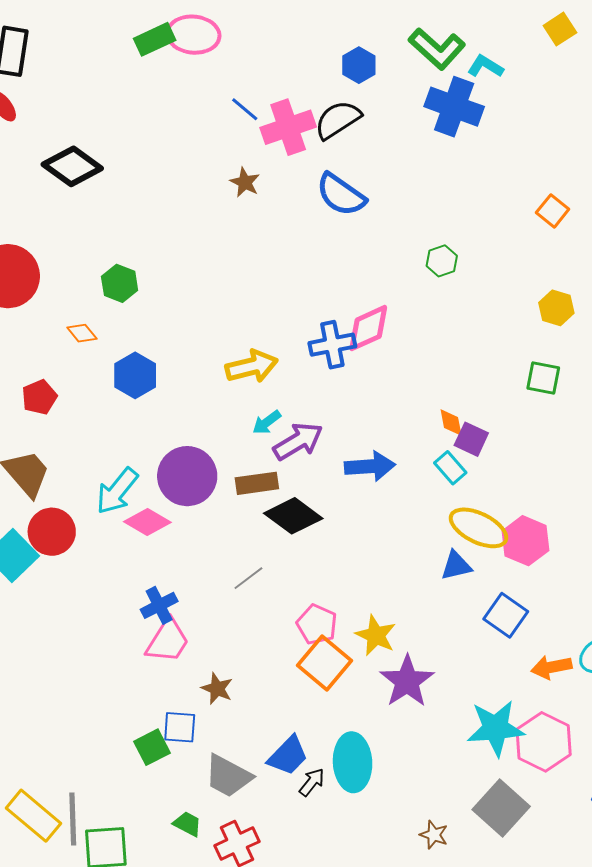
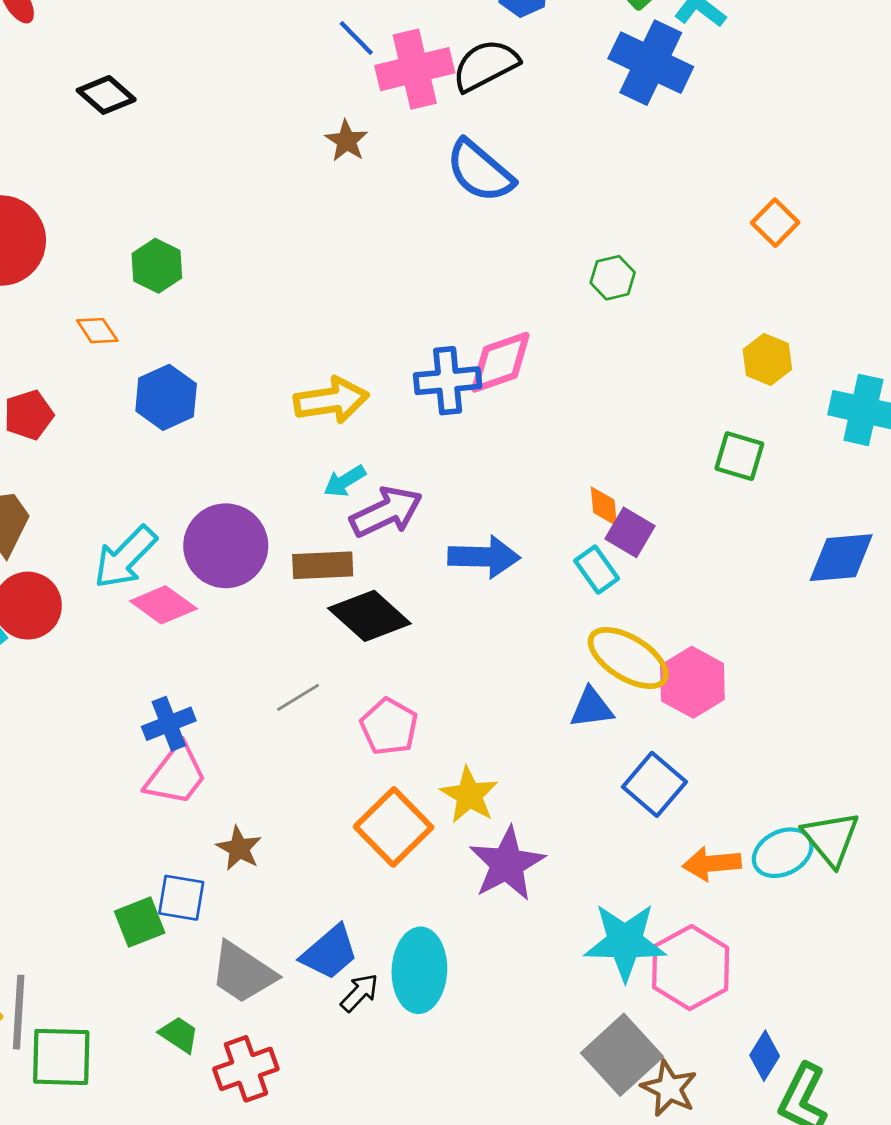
black diamond: (72, 166) -> (106, 95), size x0.7
pink pentagon: (317, 624) -> (389, 727), moved
brown star: (434, 835) -> (669, 1088), moved, size x1.4

